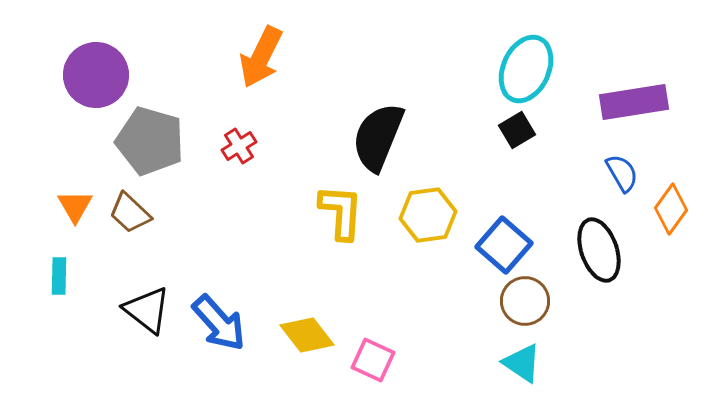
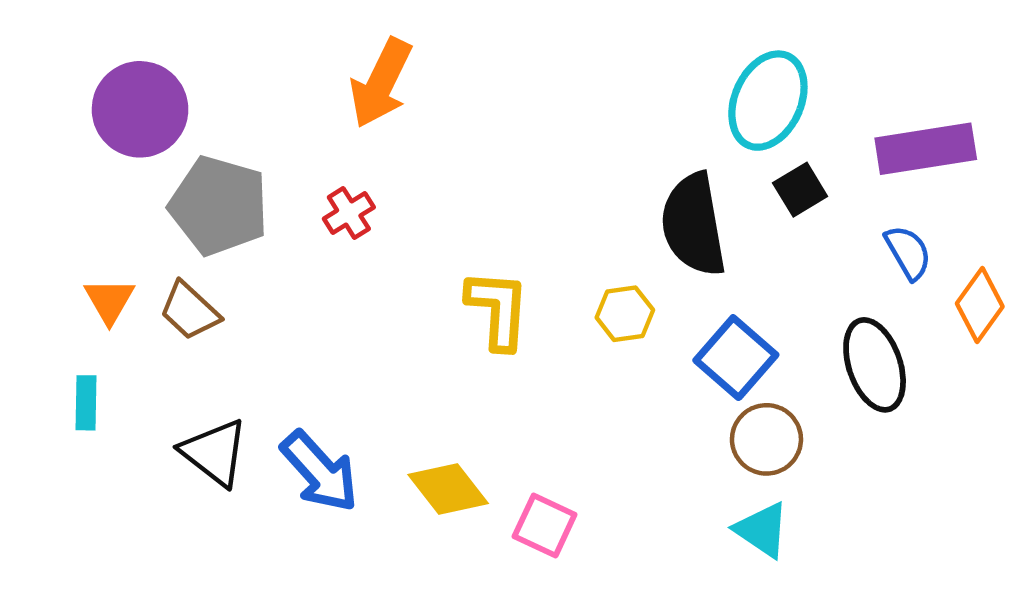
black square: (517, 130) -> (800, 190), moved
black semicircle: (378, 137) -> (693, 225), moved, turned -32
yellow hexagon: (428, 215) -> (625, 314), size x0.7

